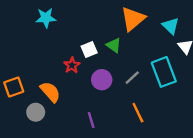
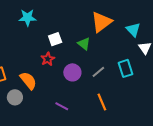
white square: (89, 49) -> (55, 39), moved
cyan rectangle: (164, 72) -> (126, 68), size x0.7
purple line: (91, 120) -> (62, 106), turned -48

